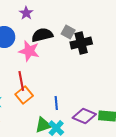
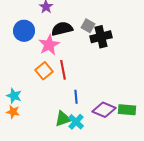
pink star: (29, 51) -> (49, 45), turned 30
red line: (21, 81) -> (63, 70), moved
orange square: (24, 95) -> (44, 71), moved

